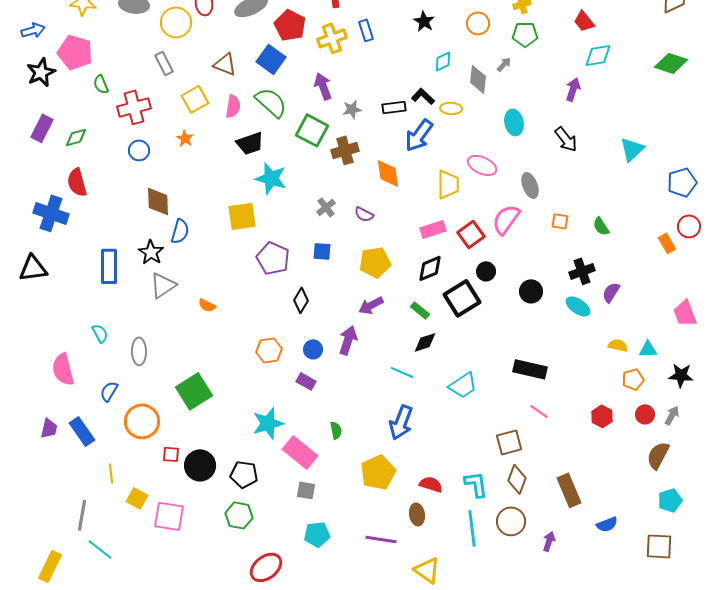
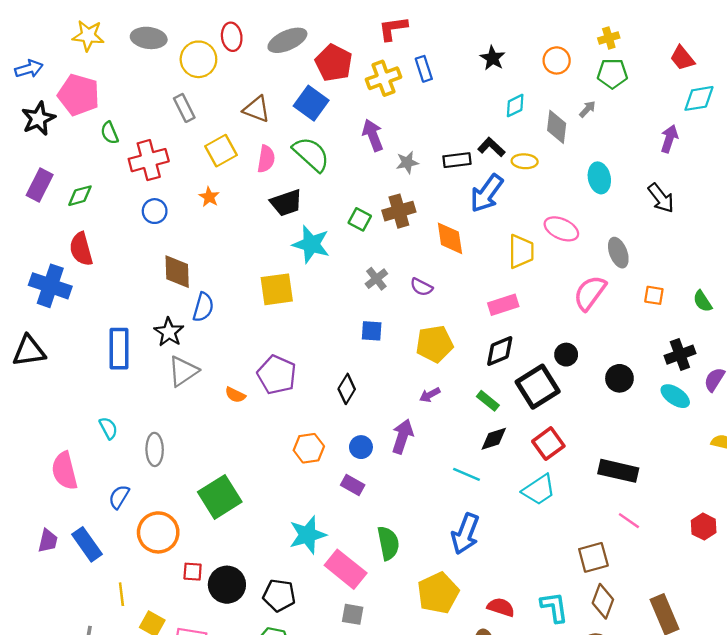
green square: (312, 130) -> (360, 219), moved, size x0.6
red square: (471, 234) -> (548, 444), moved
purple pentagon: (273, 258) -> (277, 375), moved
purple arrow: (371, 305) -> (430, 395), size x0.7
green semicircle: (336, 430) -> (388, 543), size x1.6

